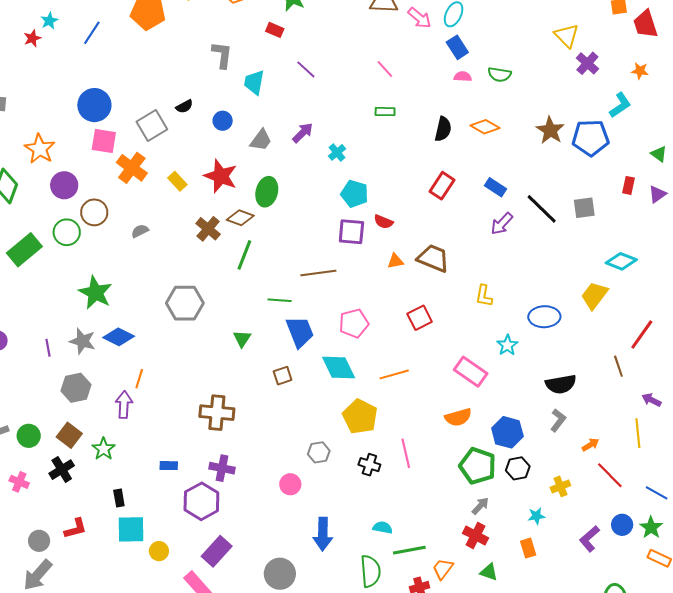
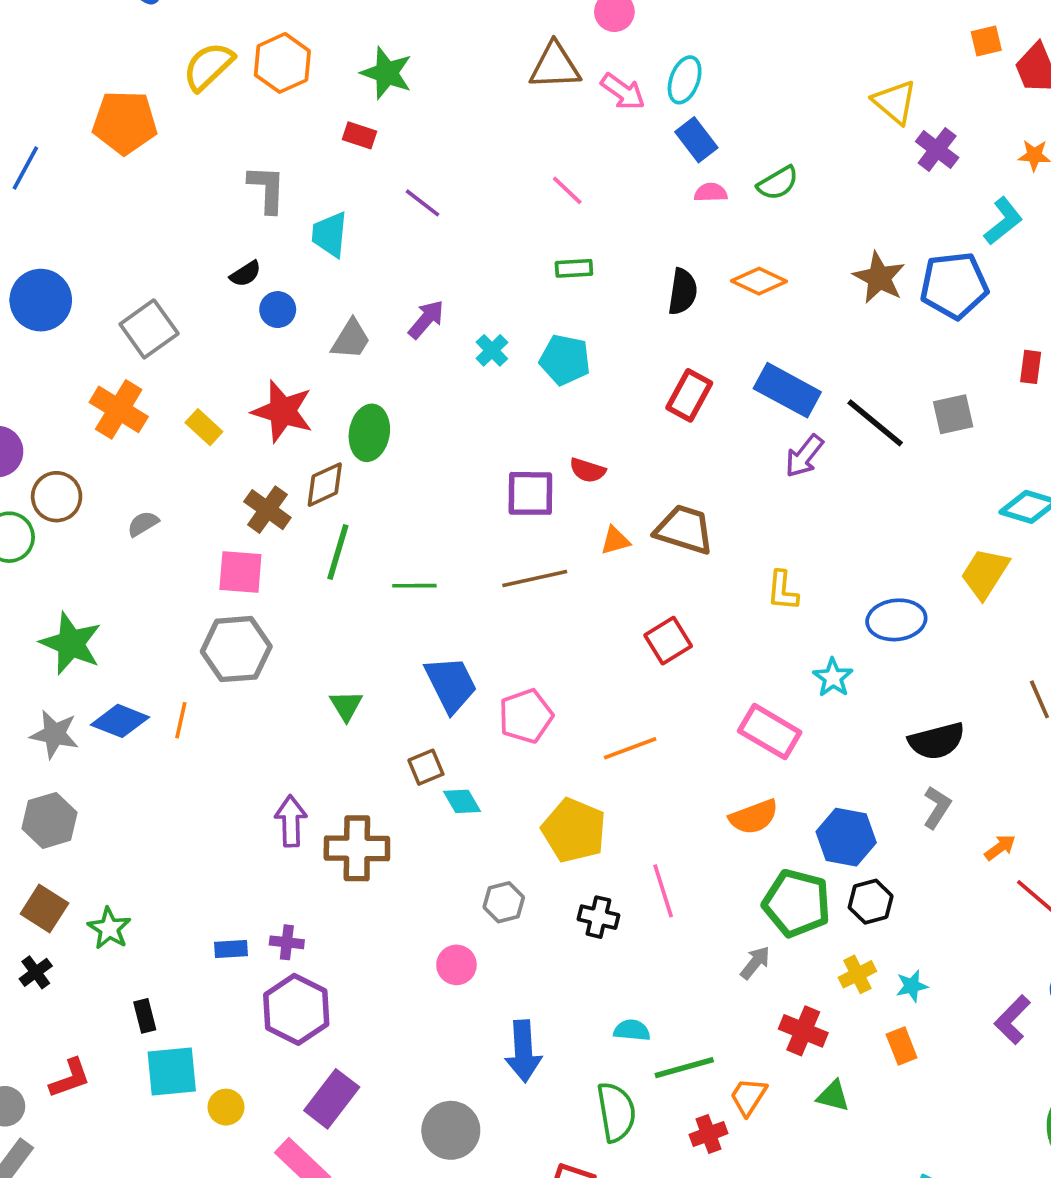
green semicircle: (500, 74) -> (778, 183), turned -35
black semicircle: (184, 106) -> (245, 274), moved
pink square: (104, 141) -> (240, 572), moved
blue rectangle: (495, 187) -> (787, 390), size x1.6
cyan pentagon: (355, 194) -> (565, 360), moved
brown diamond: (240, 218) -> (325, 485), turned -40
brown line: (318, 273) -> (535, 579), moved
green line: (280, 300) -> (414, 586), moved
pink pentagon: (354, 323) -> (526, 716), moved
cyan diamond: (339, 367) -> (462, 801), moved, size x0.6
orange line: (139, 379) -> (181, 720), moved
purple arrow: (124, 405) -> (291, 821), moved
brown cross: (217, 413) -> (357, 848), moved
purple cross: (222, 468) -> (287, 942), moved, size x0.7
black cross: (62, 470) -> (36, 972), size x0.7
yellow cross: (560, 486) -> (857, 974), moved
gray arrow: (480, 506) -> (755, 963), moved

